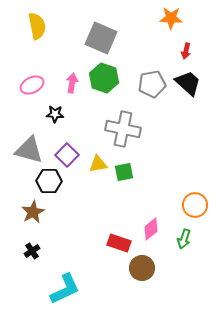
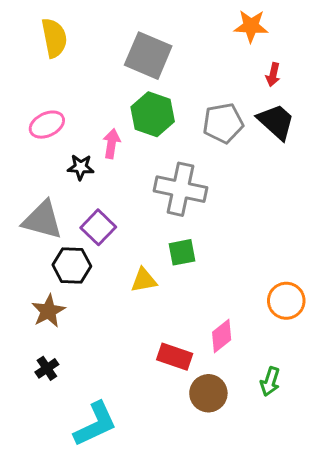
pink arrow: (72, 83) -> (112, 144), moved
yellow triangle: (98, 164) -> (144, 280), moved
green arrow: (184, 239) -> (270, 382), moved

